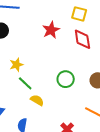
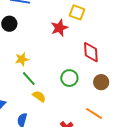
yellow square: (79, 14) -> (77, 12), moved
red diamond: (82, 39) -> (91, 52), moved

